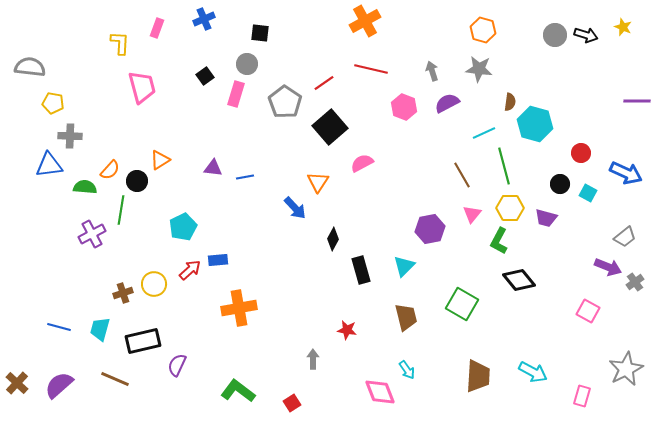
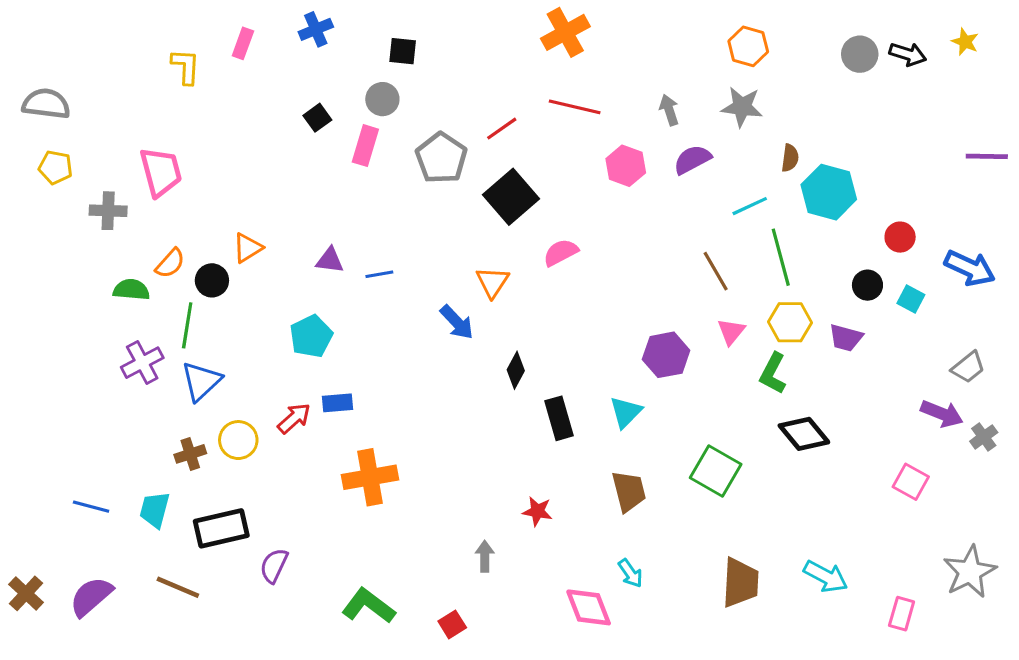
pink trapezoid: (142, 87) -> (161, 172), moved
yellow pentagon: (53, 103) -> (55, 167), moved
blue triangle: (49, 165) -> (201, 381), moved, turned -36
cyan pentagon: (183, 227) -> (311, 336), moved

